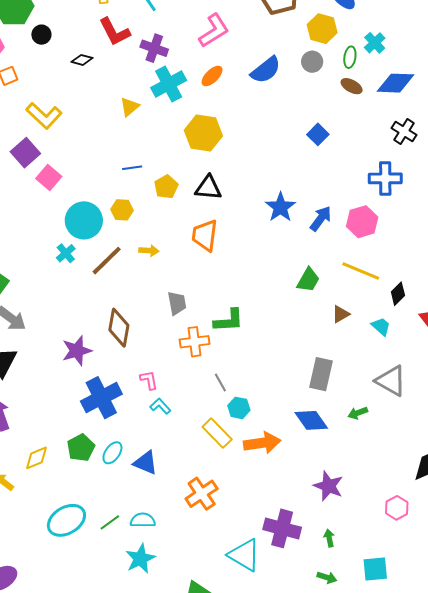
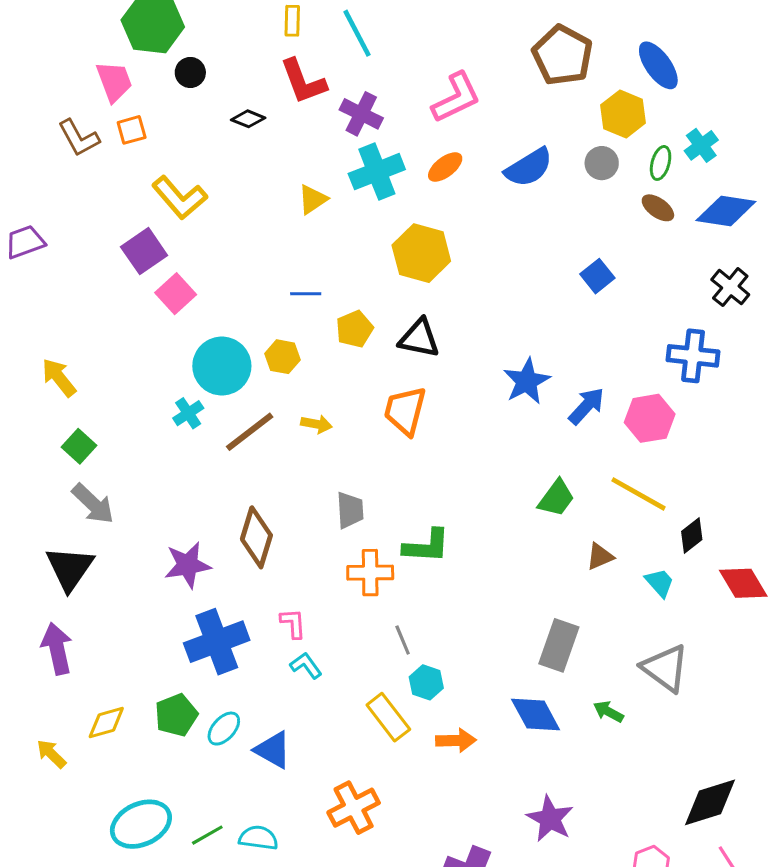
green arrow: (358, 413) -> (608, 712), turned 42
orange arrow: (262, 443) -> (456, 740), size x0.7

